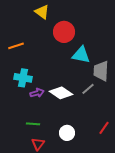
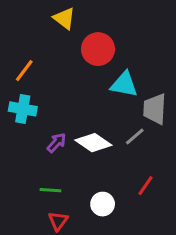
orange line: (16, 46) -> (24, 71), turned -35
cyan cross: (23, 78) -> (23, 109), moved
purple arrow: (37, 93) -> (57, 143), turned -32
red line: (104, 128) -> (146, 186), moved

